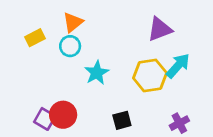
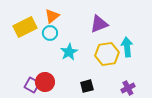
purple triangle: (160, 29) -> (99, 24), moved
yellow rectangle: (35, 38) -> (25, 27), size x1.6
cyan arrow: (178, 66) -> (127, 47), turned -48

